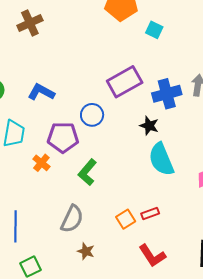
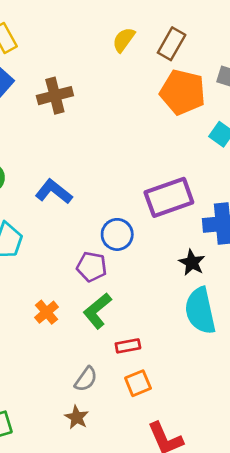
purple pentagon: (63, 137) -> (92, 267), moved, size x0.7
orange cross: (41, 163) -> (47, 312), moved
red rectangle: (150, 213) -> (128, 346), moved
gray semicircle: (72, 219) -> (86, 379), moved, size x0.7

